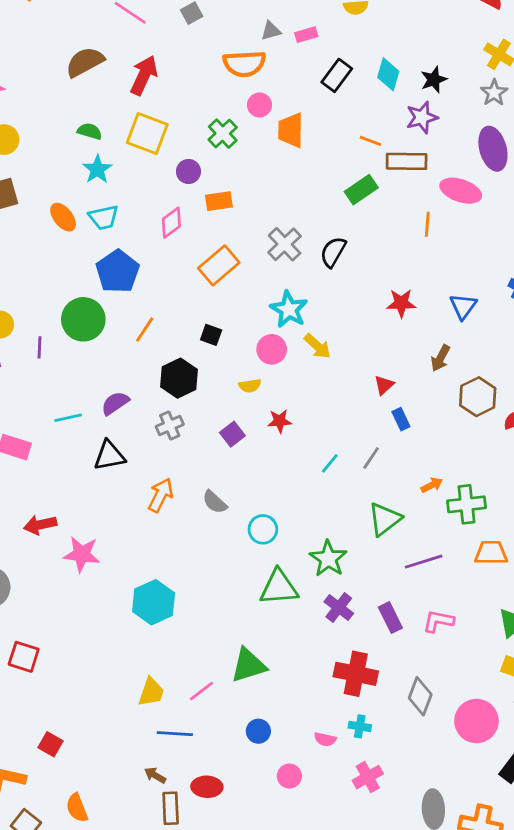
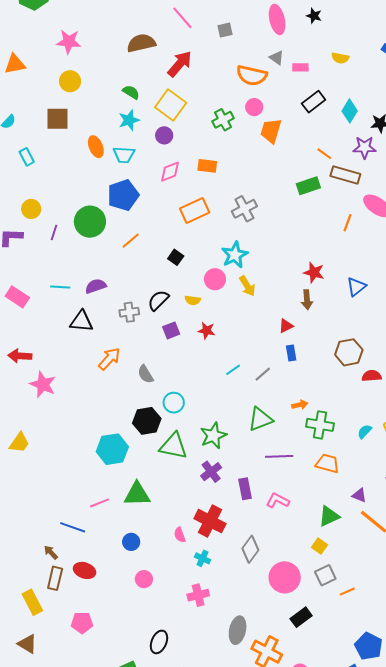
gray triangle: (271, 31) -> (277, 58), turned 35
purple circle: (188, 171) -> (164, 135), moved
black semicircle: (333, 252) -> (158, 300), moved
brown arrow: (441, 358) -> (307, 300), moved, turned -48
black hexagon: (179, 378) -> (147, 421), moved
cyan hexagon: (154, 602) -> (112, 449), moved
yellow trapezoid: (151, 692) -> (19, 443), moved
pink semicircle: (325, 739) -> (180, 535), moved, turned 42

